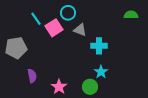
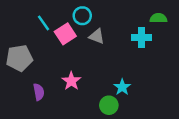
cyan cross: (99, 46) -> (142, 37), moved
pink star: (59, 87) -> (71, 81), moved

